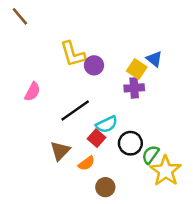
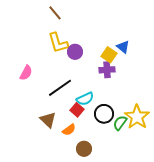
brown line: (20, 16) -> (55, 13), moved
brown triangle: (60, 151) -> (48, 120), turned -30
yellow star: (166, 171) -> (137, 117), moved

